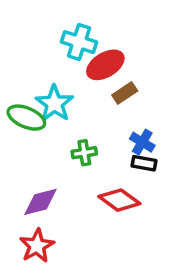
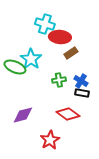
red ellipse: (105, 65) -> (60, 37), turned 35
green cross: (84, 153) -> (59, 80), moved
red star: (37, 246) -> (50, 140), moved

